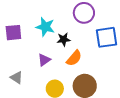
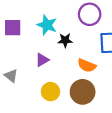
orange semicircle: (74, 58) -> (87, 65), moved, turned 66

